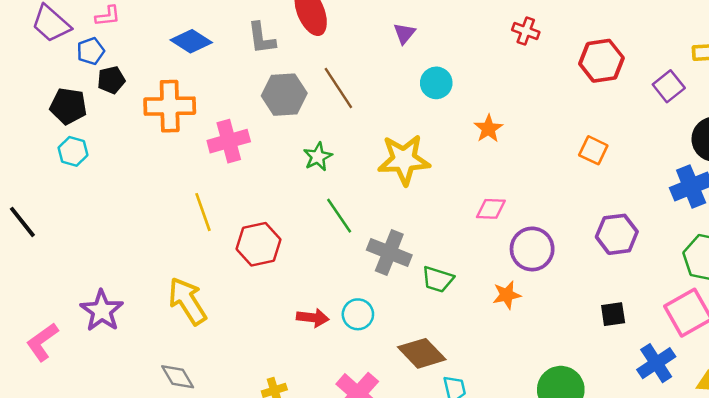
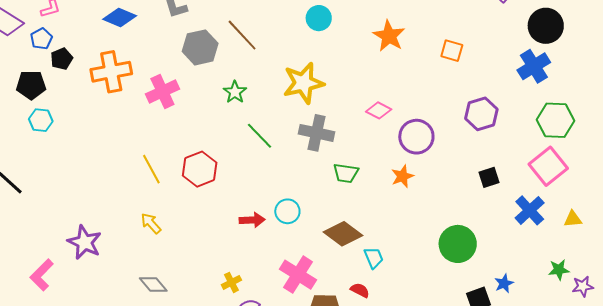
orange star: (488, 129) -> (389, 36), moved, size x1.4
pink diamond: (491, 209) -> (379, 110), turned 35
yellow line: (203, 212) -> (151, 169), moved
gray cross: (389, 253) -> (317, 133), moved
yellow arrow: (187, 301) -> (151, 223), size x0.6

